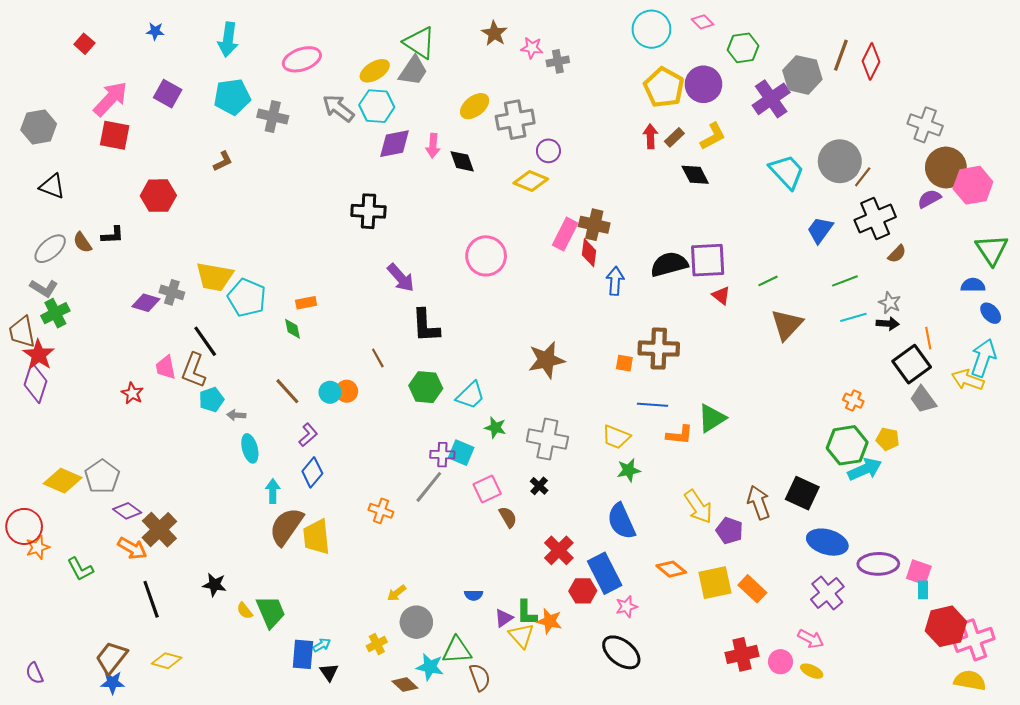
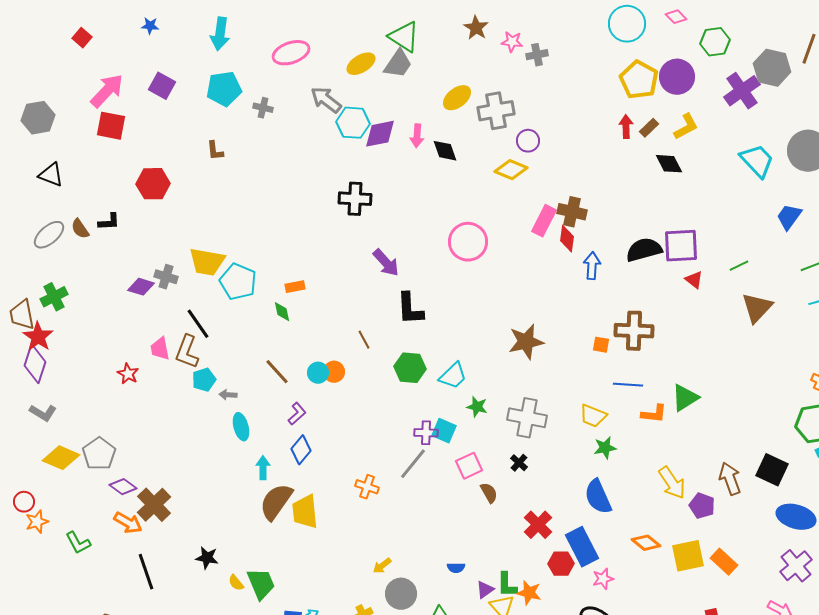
cyan hexagon: (377, 106) -> (353, 123), moved
gray cross: (273, 117) -> (263, 108), size x0.7
brown L-shape: (223, 161) -> (215, 151), turned 110
gray L-shape: (44, 288) -> (43, 413), moved
red circle: (24, 526) -> (24, 502), size x0.6

